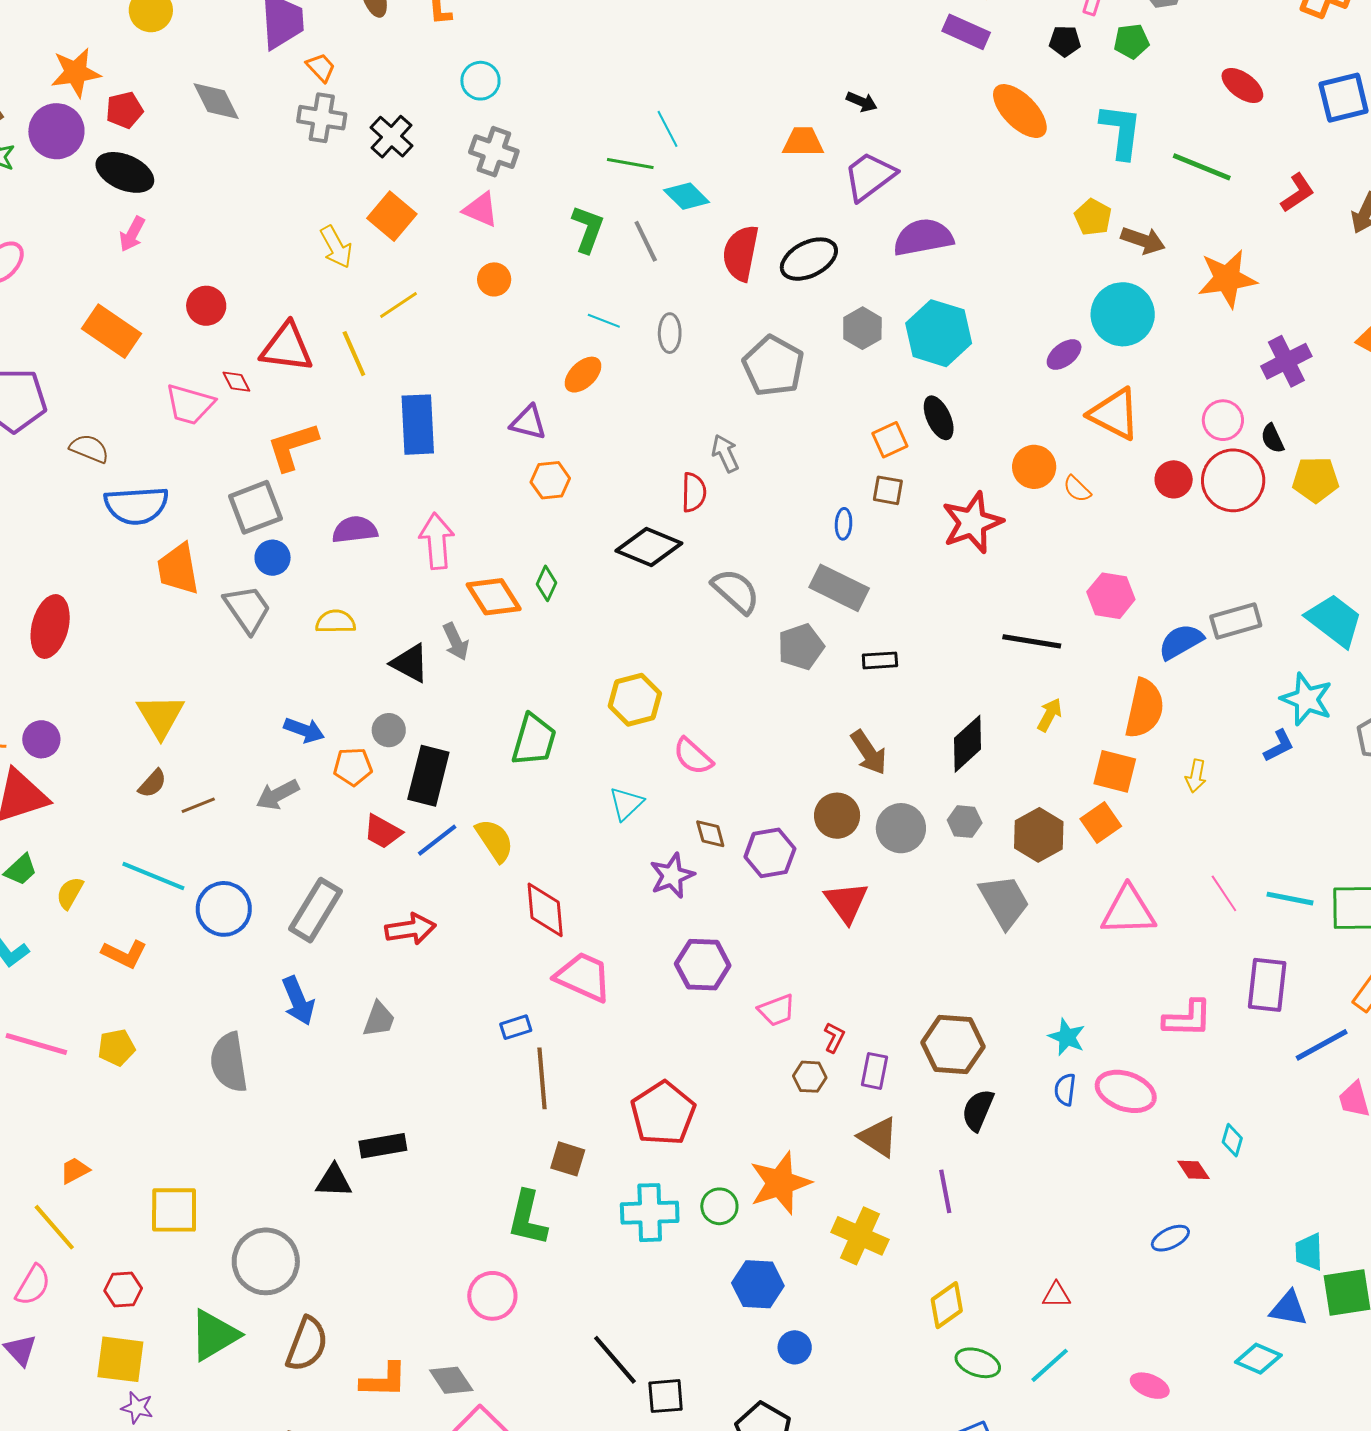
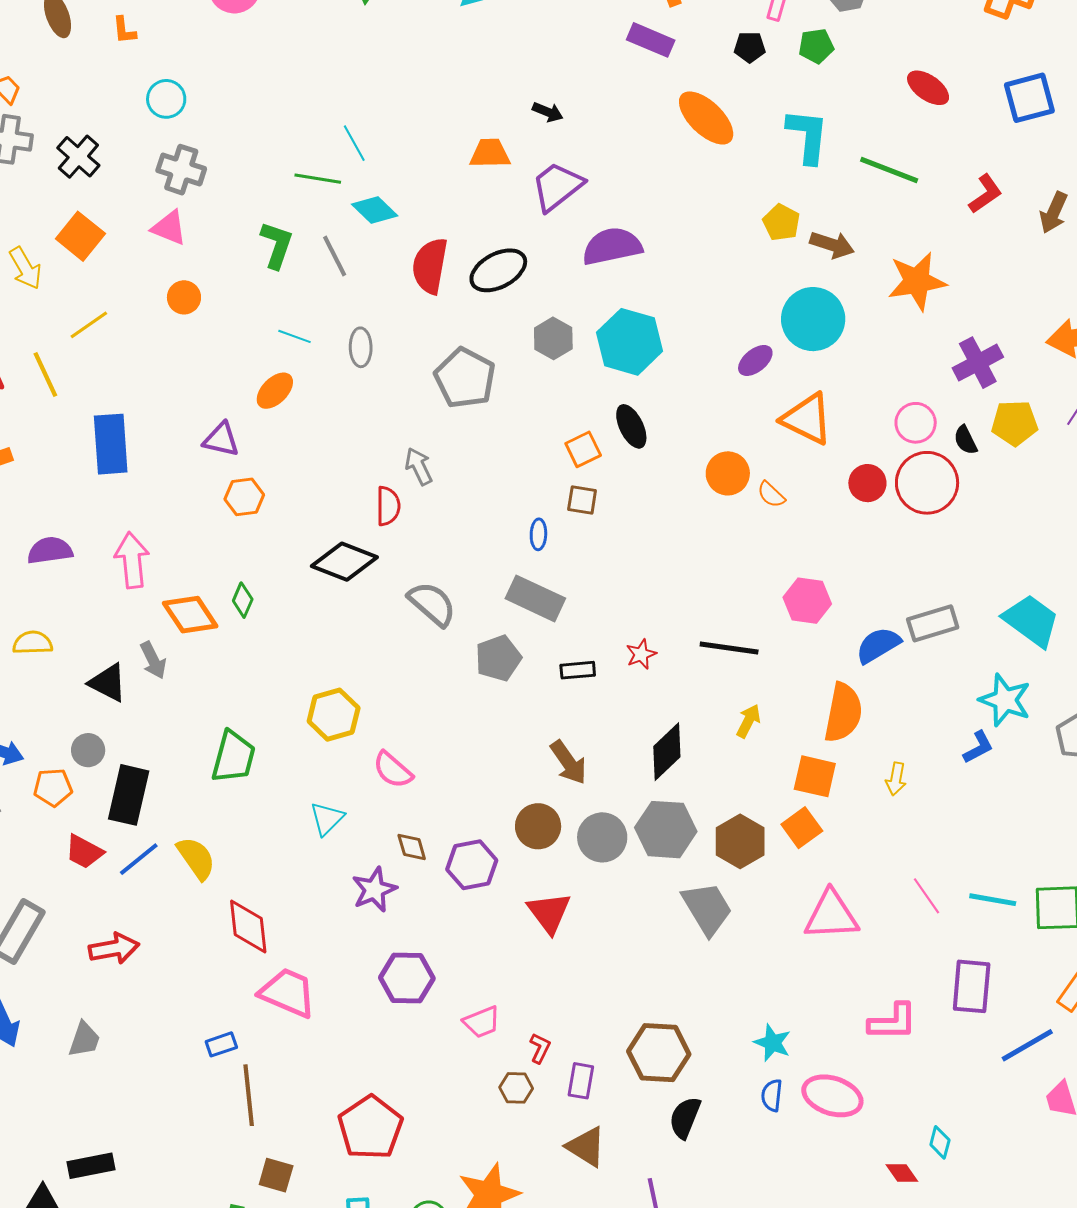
yellow pentagon: (1316, 480) -> (1015, 423), moved
red star: (972, 523) -> (641, 654), moved, size x0.5
gray hexagon: (965, 822) -> (666, 830), size x1.8

